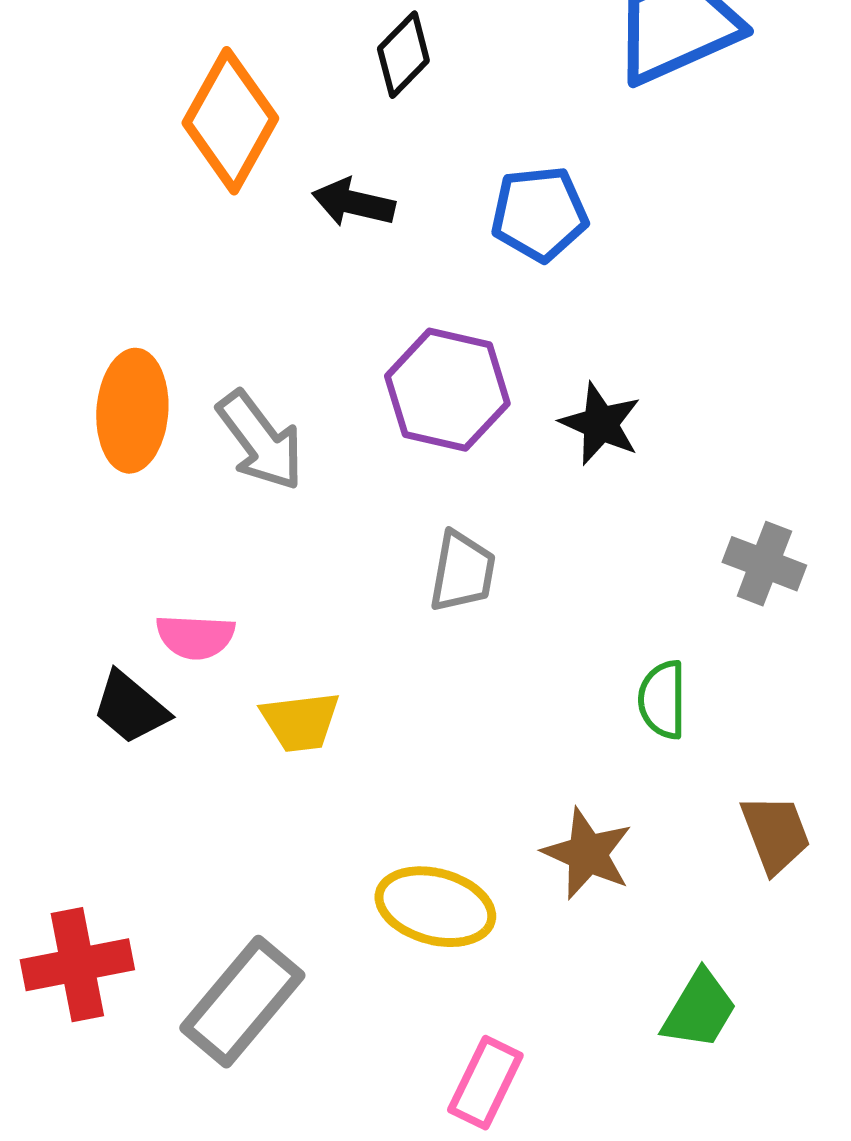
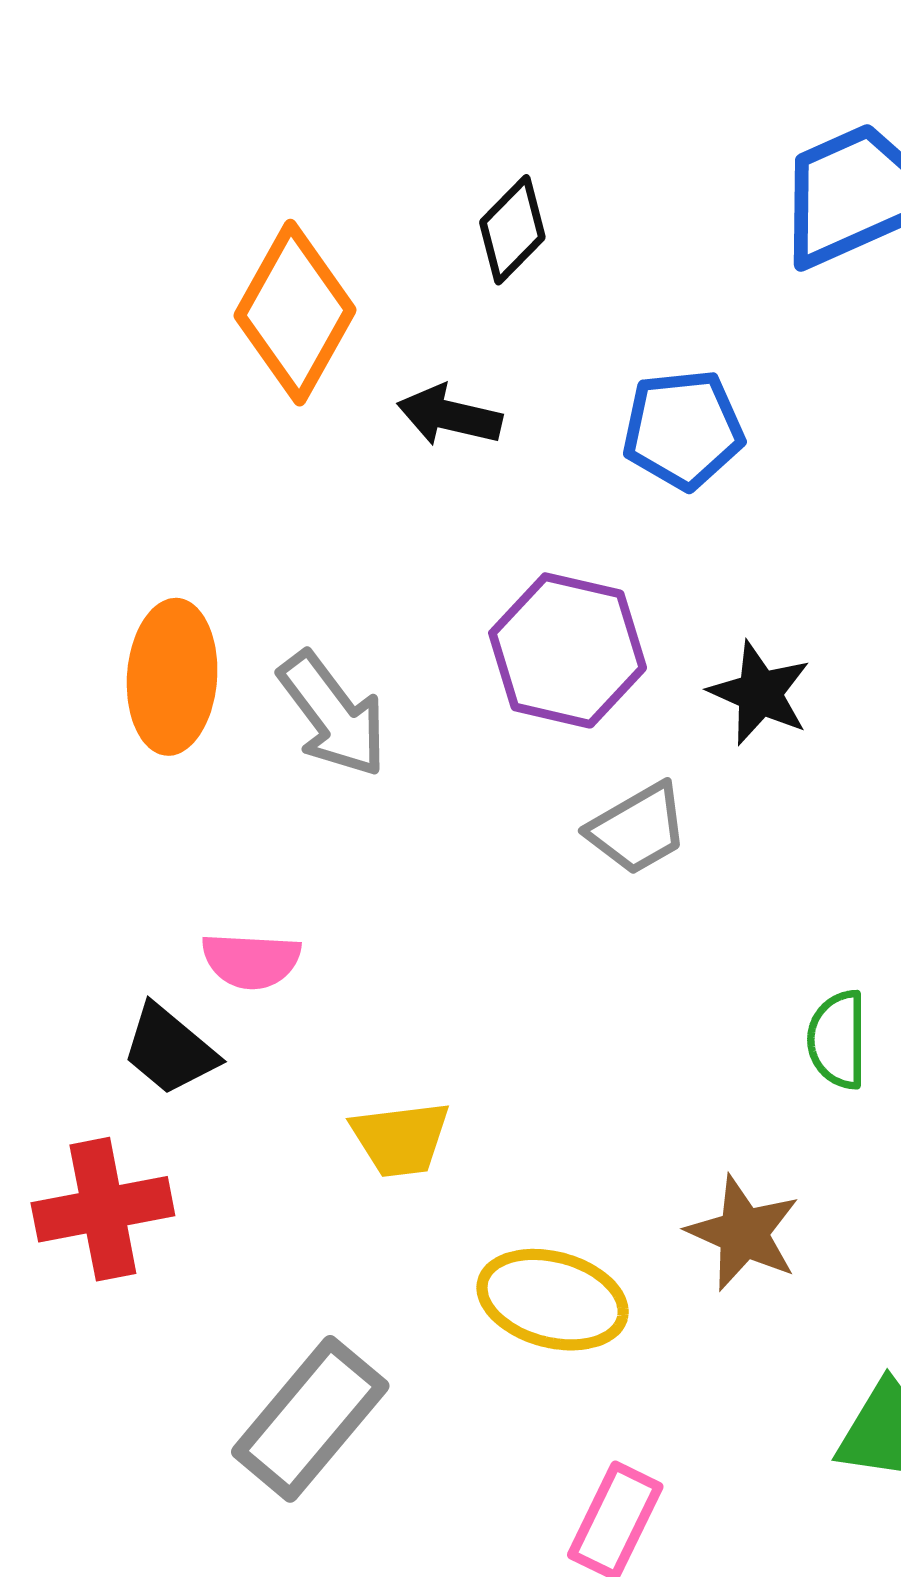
gray trapezoid: (462, 572) -> (638, 829), moved, turned 50
yellow trapezoid: (300, 722) -> (401, 1139), moved
red cross: (77, 965) -> (103, 1209), moved

